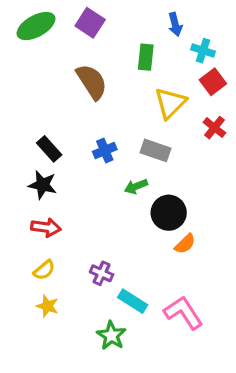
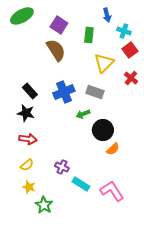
purple square: (90, 23) -> (59, 25), moved
blue cross: (105, 150) -> (64, 92), size x1.5
green star: (111, 336) -> (44, 205), moved

